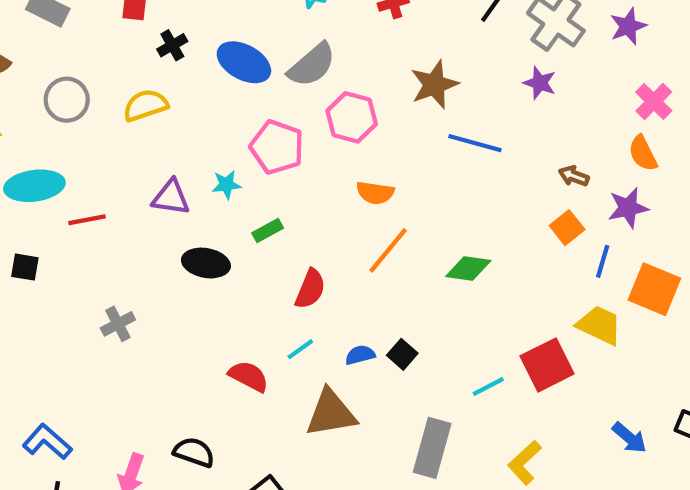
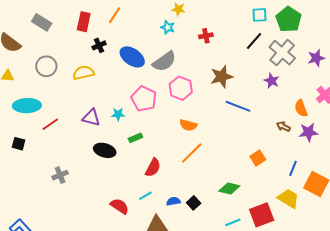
orange semicircle: (643, 153) -> (301, 108), moved
purple star: (628, 208) -> (308, 132), moved
red line: (87, 220) -> (50, 124), turned -30
orange square: (567, 228) -> (258, 158), moved
green diamond: (468, 269) -> (229, 188), moved

